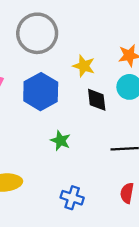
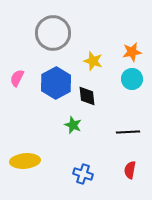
black diamond: (97, 100) -> (87, 96), moved

